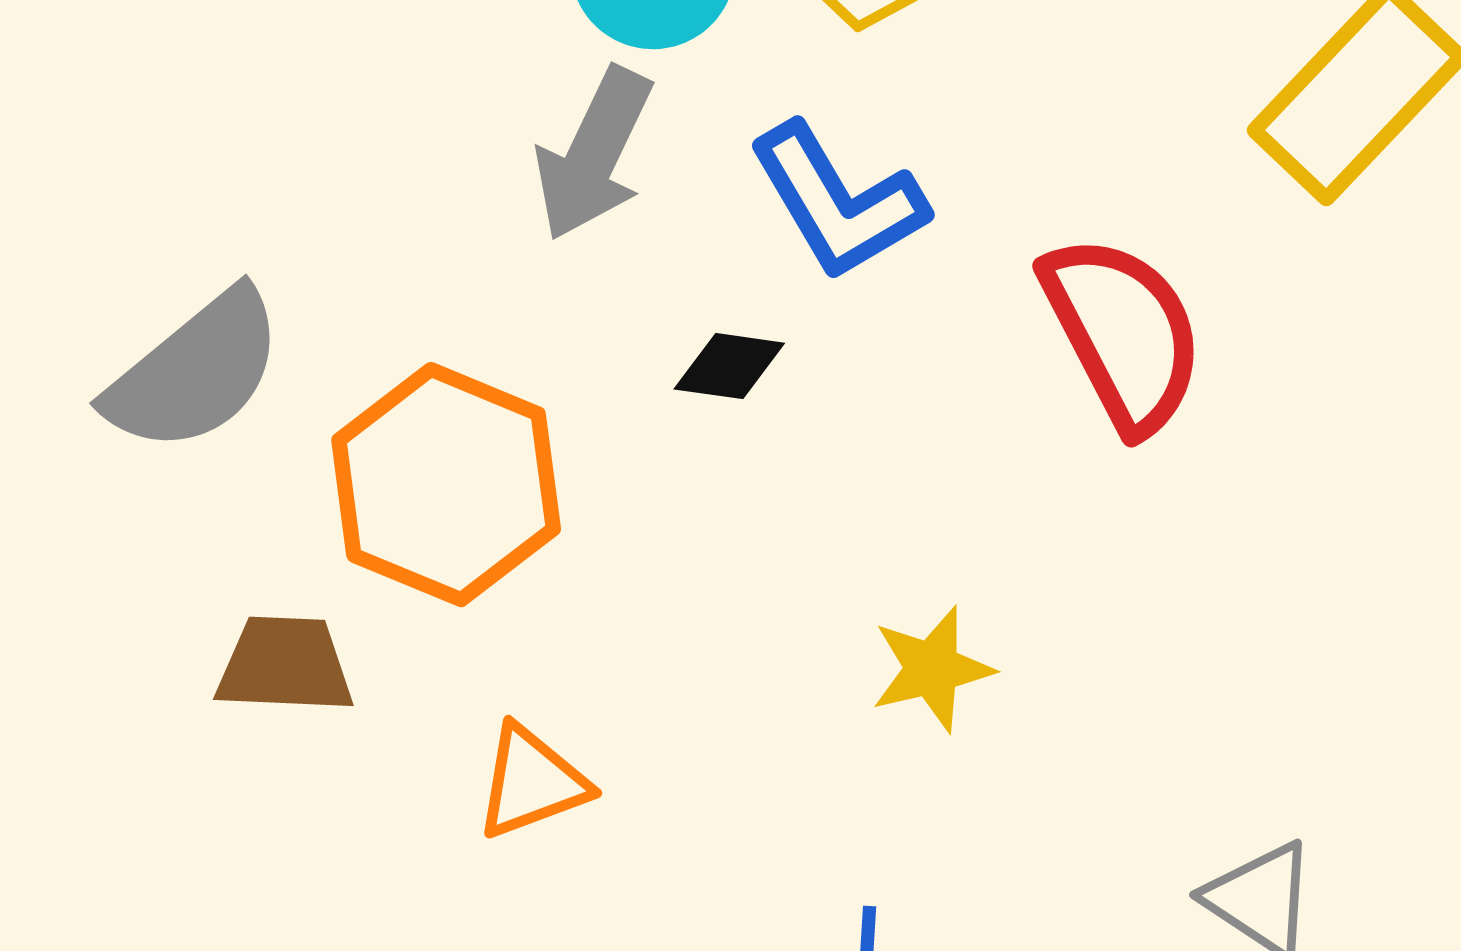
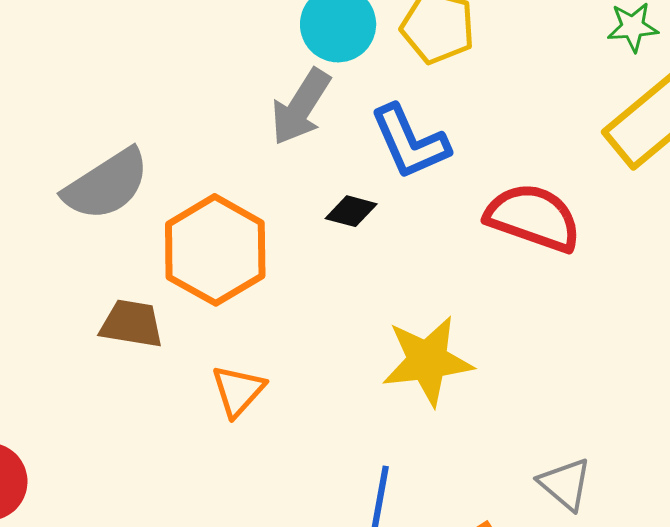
red semicircle: (1123, 333) -> (533, 218), turned -50
yellow star: (932, 669) -> (427, 361), size x1.6
orange triangle: (532, 782) -> (238, 391), turned -34

